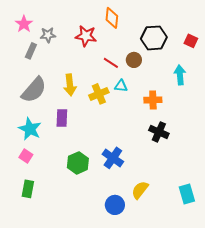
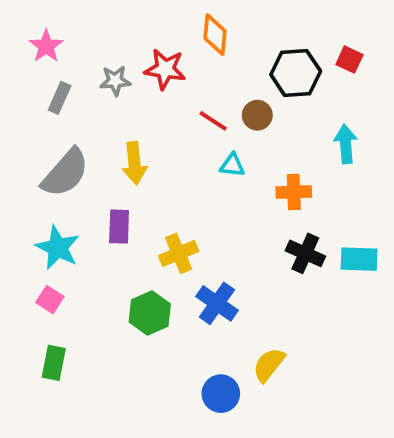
gray star: (48, 35) -> (115, 81), moved
red square: (191, 41) -> (349, 60), moved
yellow cross: (99, 94) -> (179, 253), moved
cyan rectangle: (187, 194) -> (359, 259), moved, turned -72

